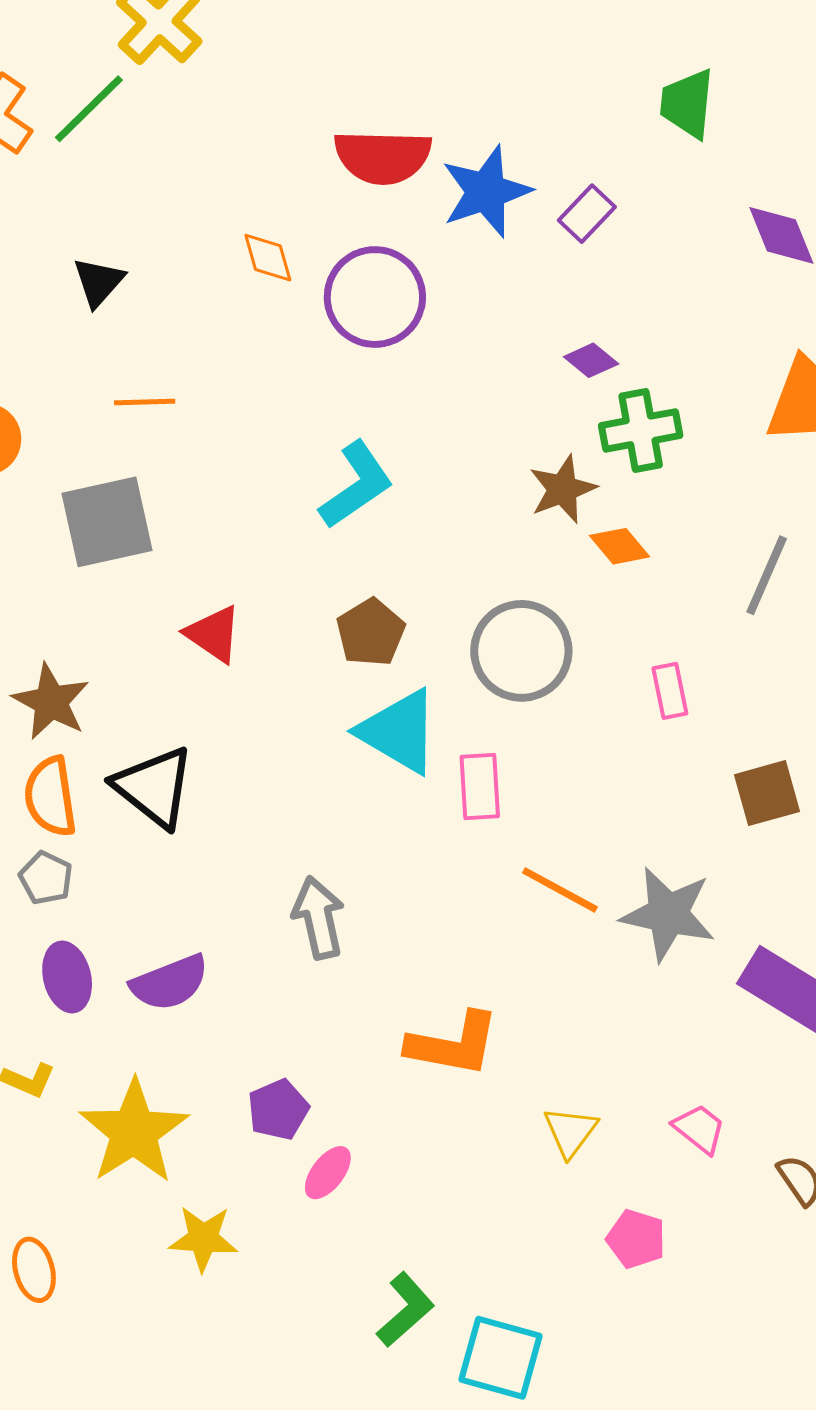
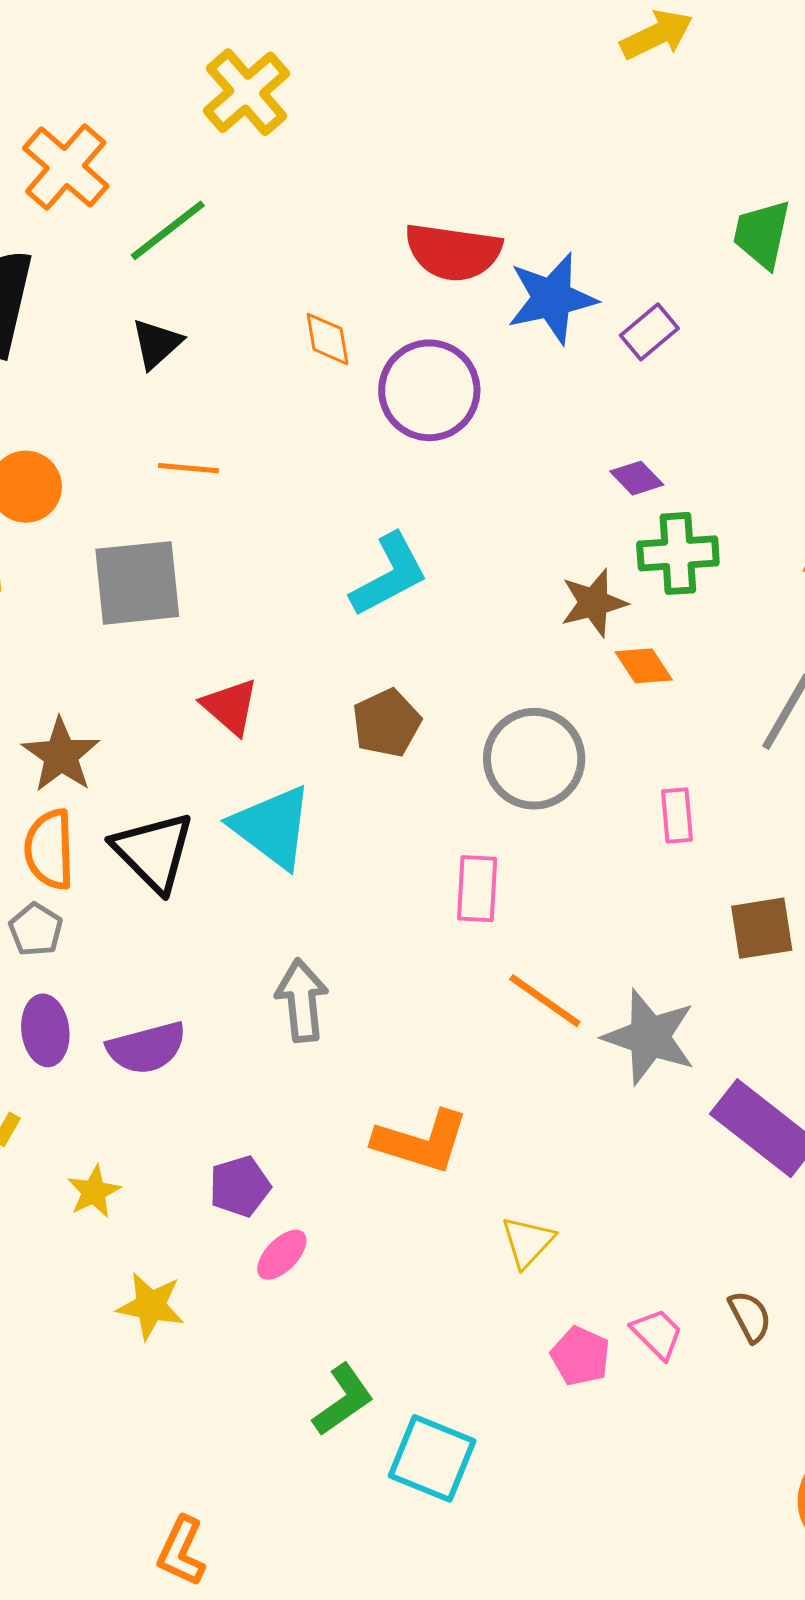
green line: (89, 109) -> (168, 230), moved
cyan triangle: (399, 732) -> (272, 827), moved
pink trapezoid: (699, 1129) -> (657, 1334), moved
yellow star: (134, 1132) -> (94, 1192), size x0.5

